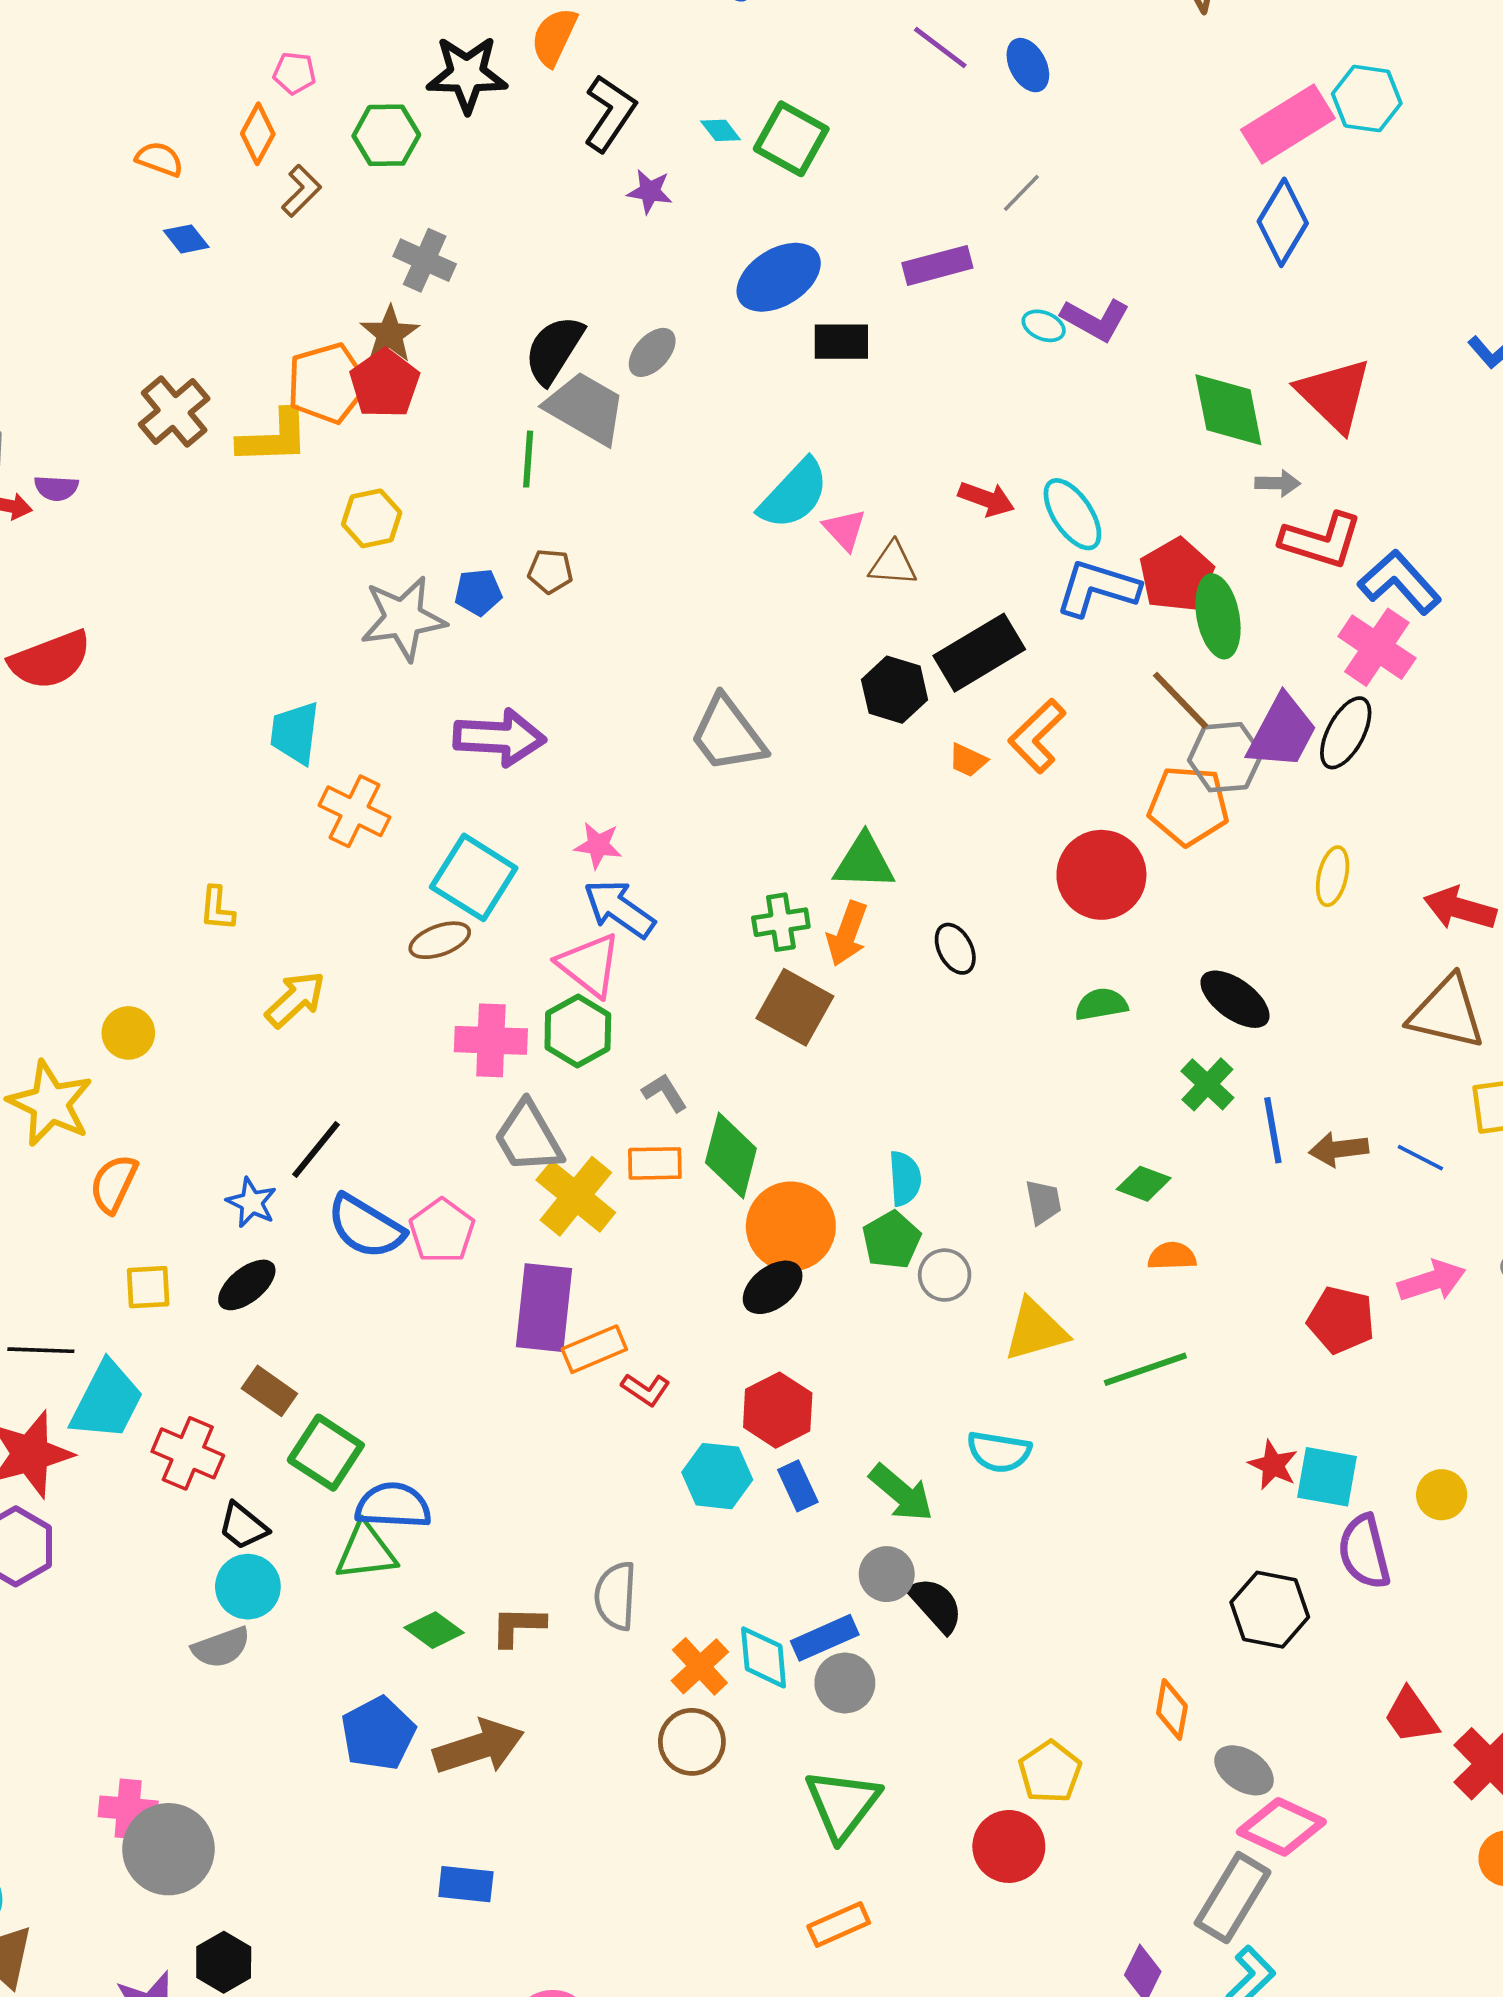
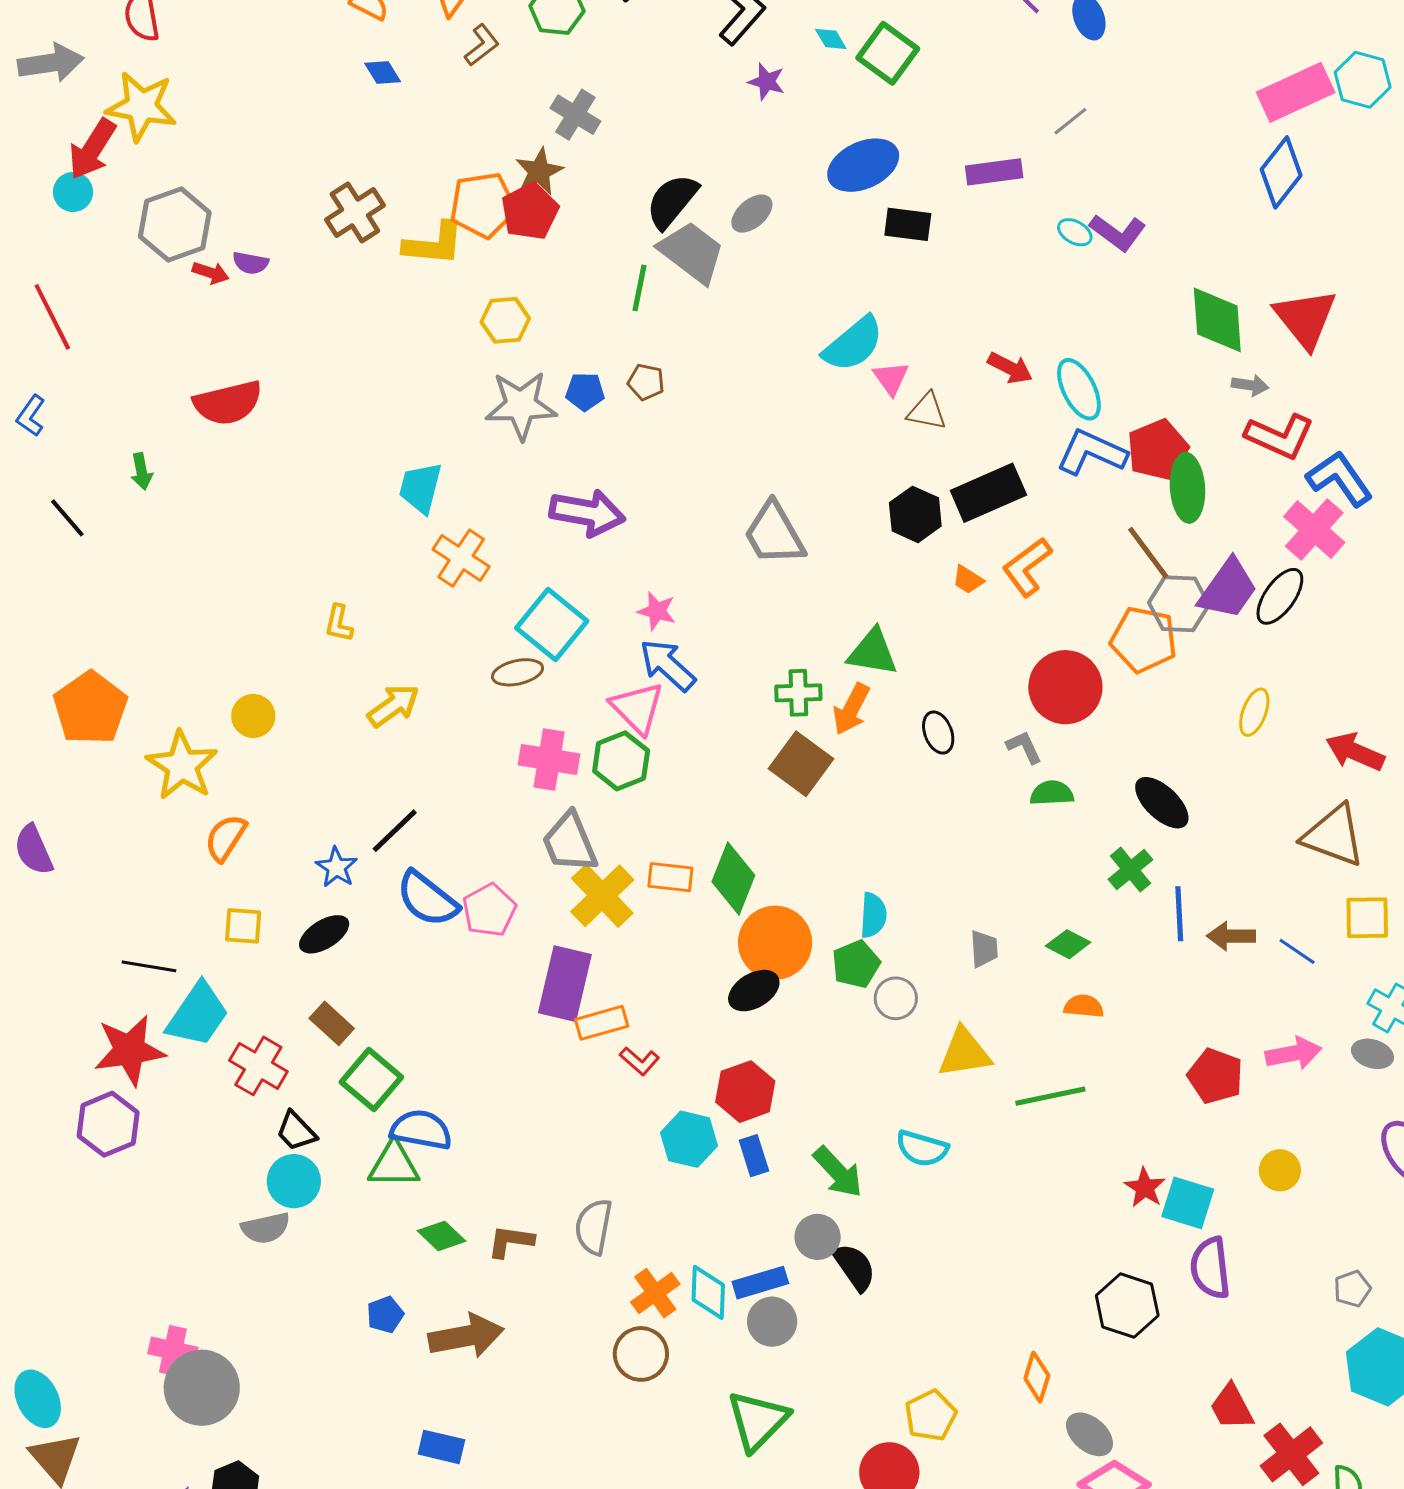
gray L-shape: (665, 1093) -> (1024, 747), moved
yellow circle: (1442, 1495) -> (1280, 1170), moved
blue pentagon: (378, 1733) -> (385, 1315), size x0.6

